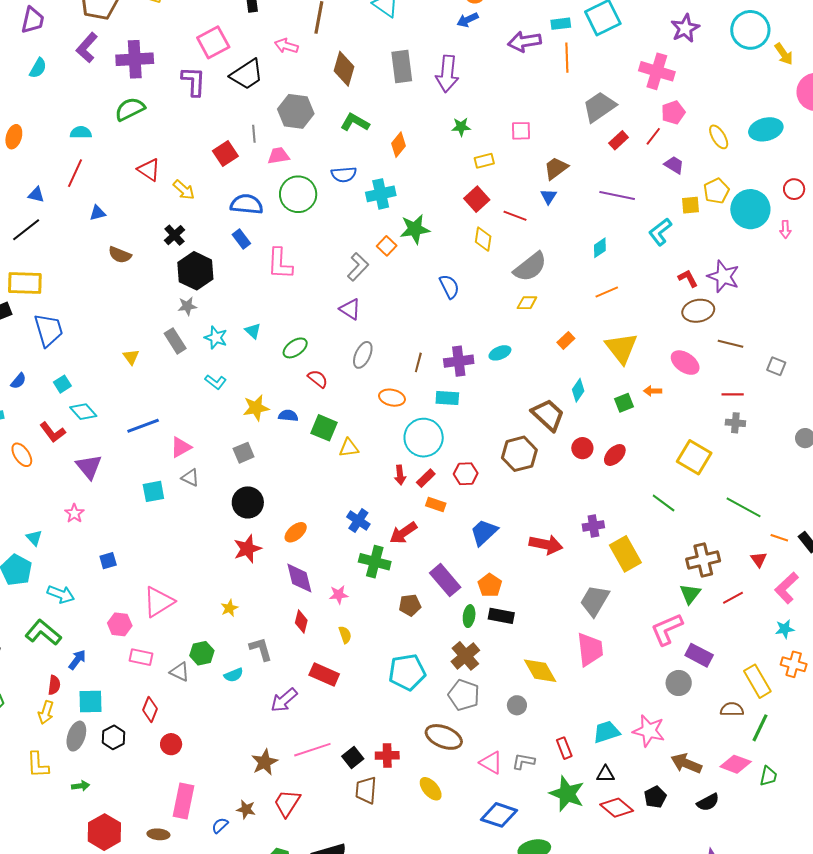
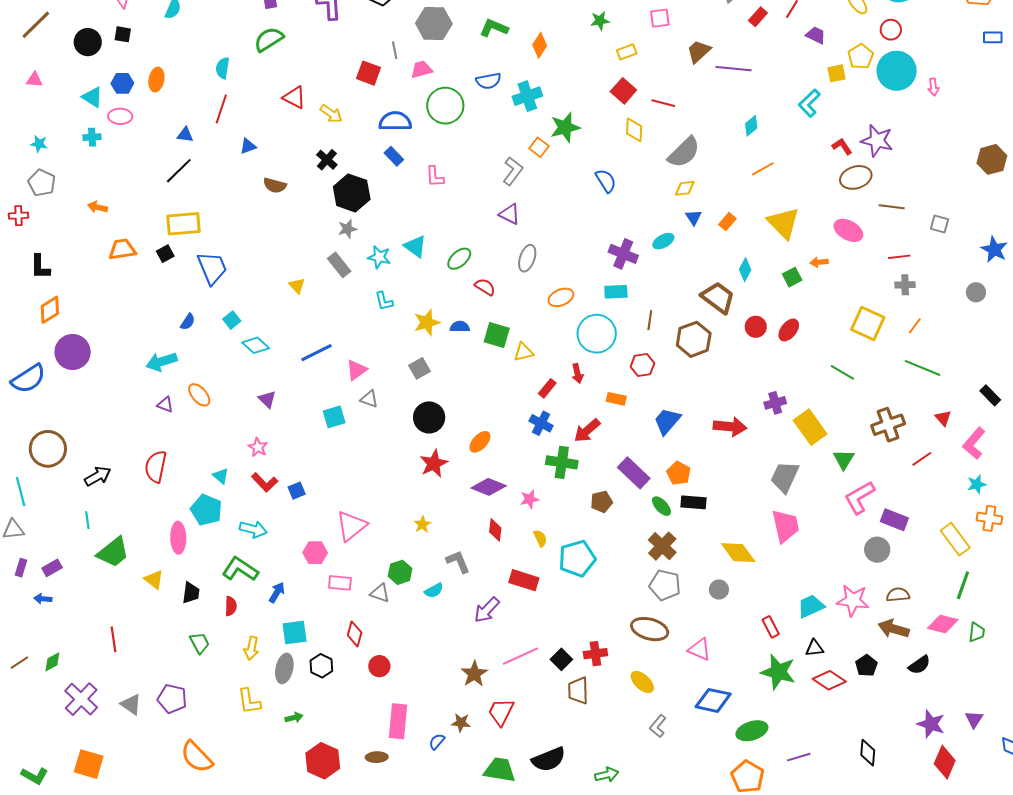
cyan semicircle: (81, 132) -> (223, 68), turned -75
red square: (225, 153) -> (369, 73), turned -30
red circle: (794, 189) -> (891, 30), moved
purple line: (617, 195) -> (734, 69), moved
blue triangle: (549, 196) -> (694, 217), moved
pink L-shape: (280, 264) -> (435, 177), size x0.7
cyan triangle: (253, 331) -> (415, 246), size x1.4
purple cross: (459, 361) -> (623, 254), turned 36
brown line: (418, 362) -> (650, 320), moved
cyan L-shape: (216, 382) -> (384, 301), turned 45
orange ellipse: (392, 398) -> (561, 297), turned -30
red L-shape: (53, 432) -> (265, 482), moved
purple triangle: (89, 467) -> (267, 399), size x0.7
red rectangle: (426, 478) -> (547, 388), moved
orange line: (779, 538) -> (915, 326), moved, turned -66
purple diamond: (299, 578) -> (489, 487), turned -48
green triangle: (690, 594) -> (844, 459), moved
green ellipse: (469, 616) -> (661, 506), turned -45
cyan pentagon: (407, 672) -> (577, 559), moved
red semicircle: (54, 685) -> (231, 606), moved
brown semicircle: (732, 709) -> (898, 595), moved
gray L-shape: (523, 761) -> (658, 726), moved, turned -55

